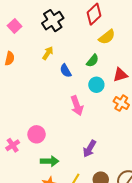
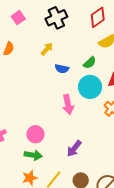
blue semicircle: (66, 71) -> (62, 69), turned -56
cyan circle: (96, 85) -> (90, 87), size x1.5
pink circle: (37, 134) -> (35, 134), moved

